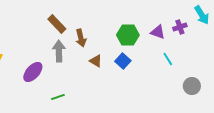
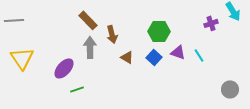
purple triangle: (158, 32) -> (178, 52), moved
gray circle: (192, 86) -> (230, 89), moved
green line: (58, 97) -> (77, 89), moved

